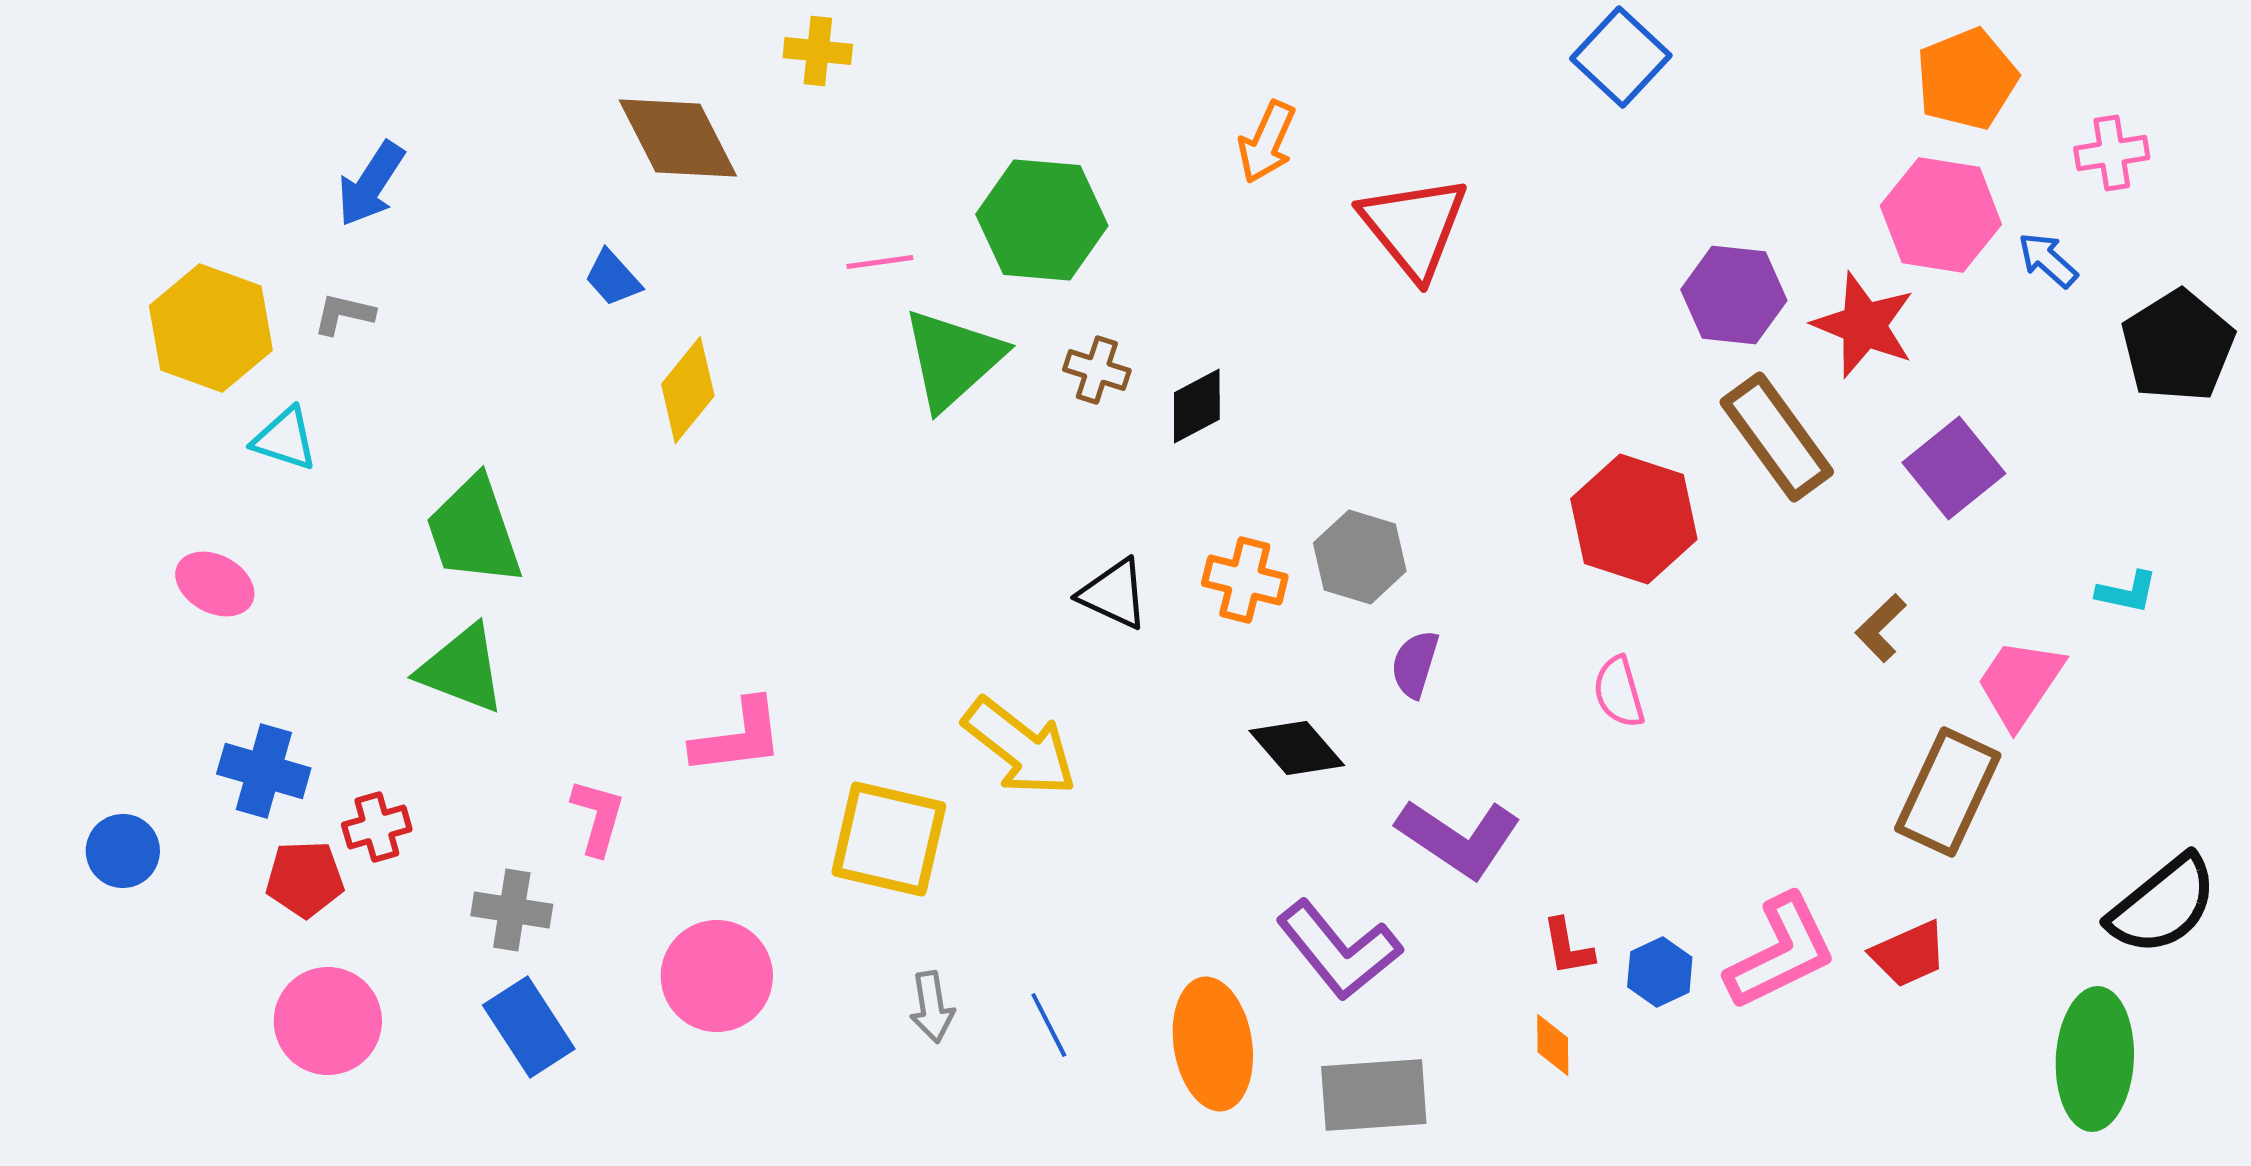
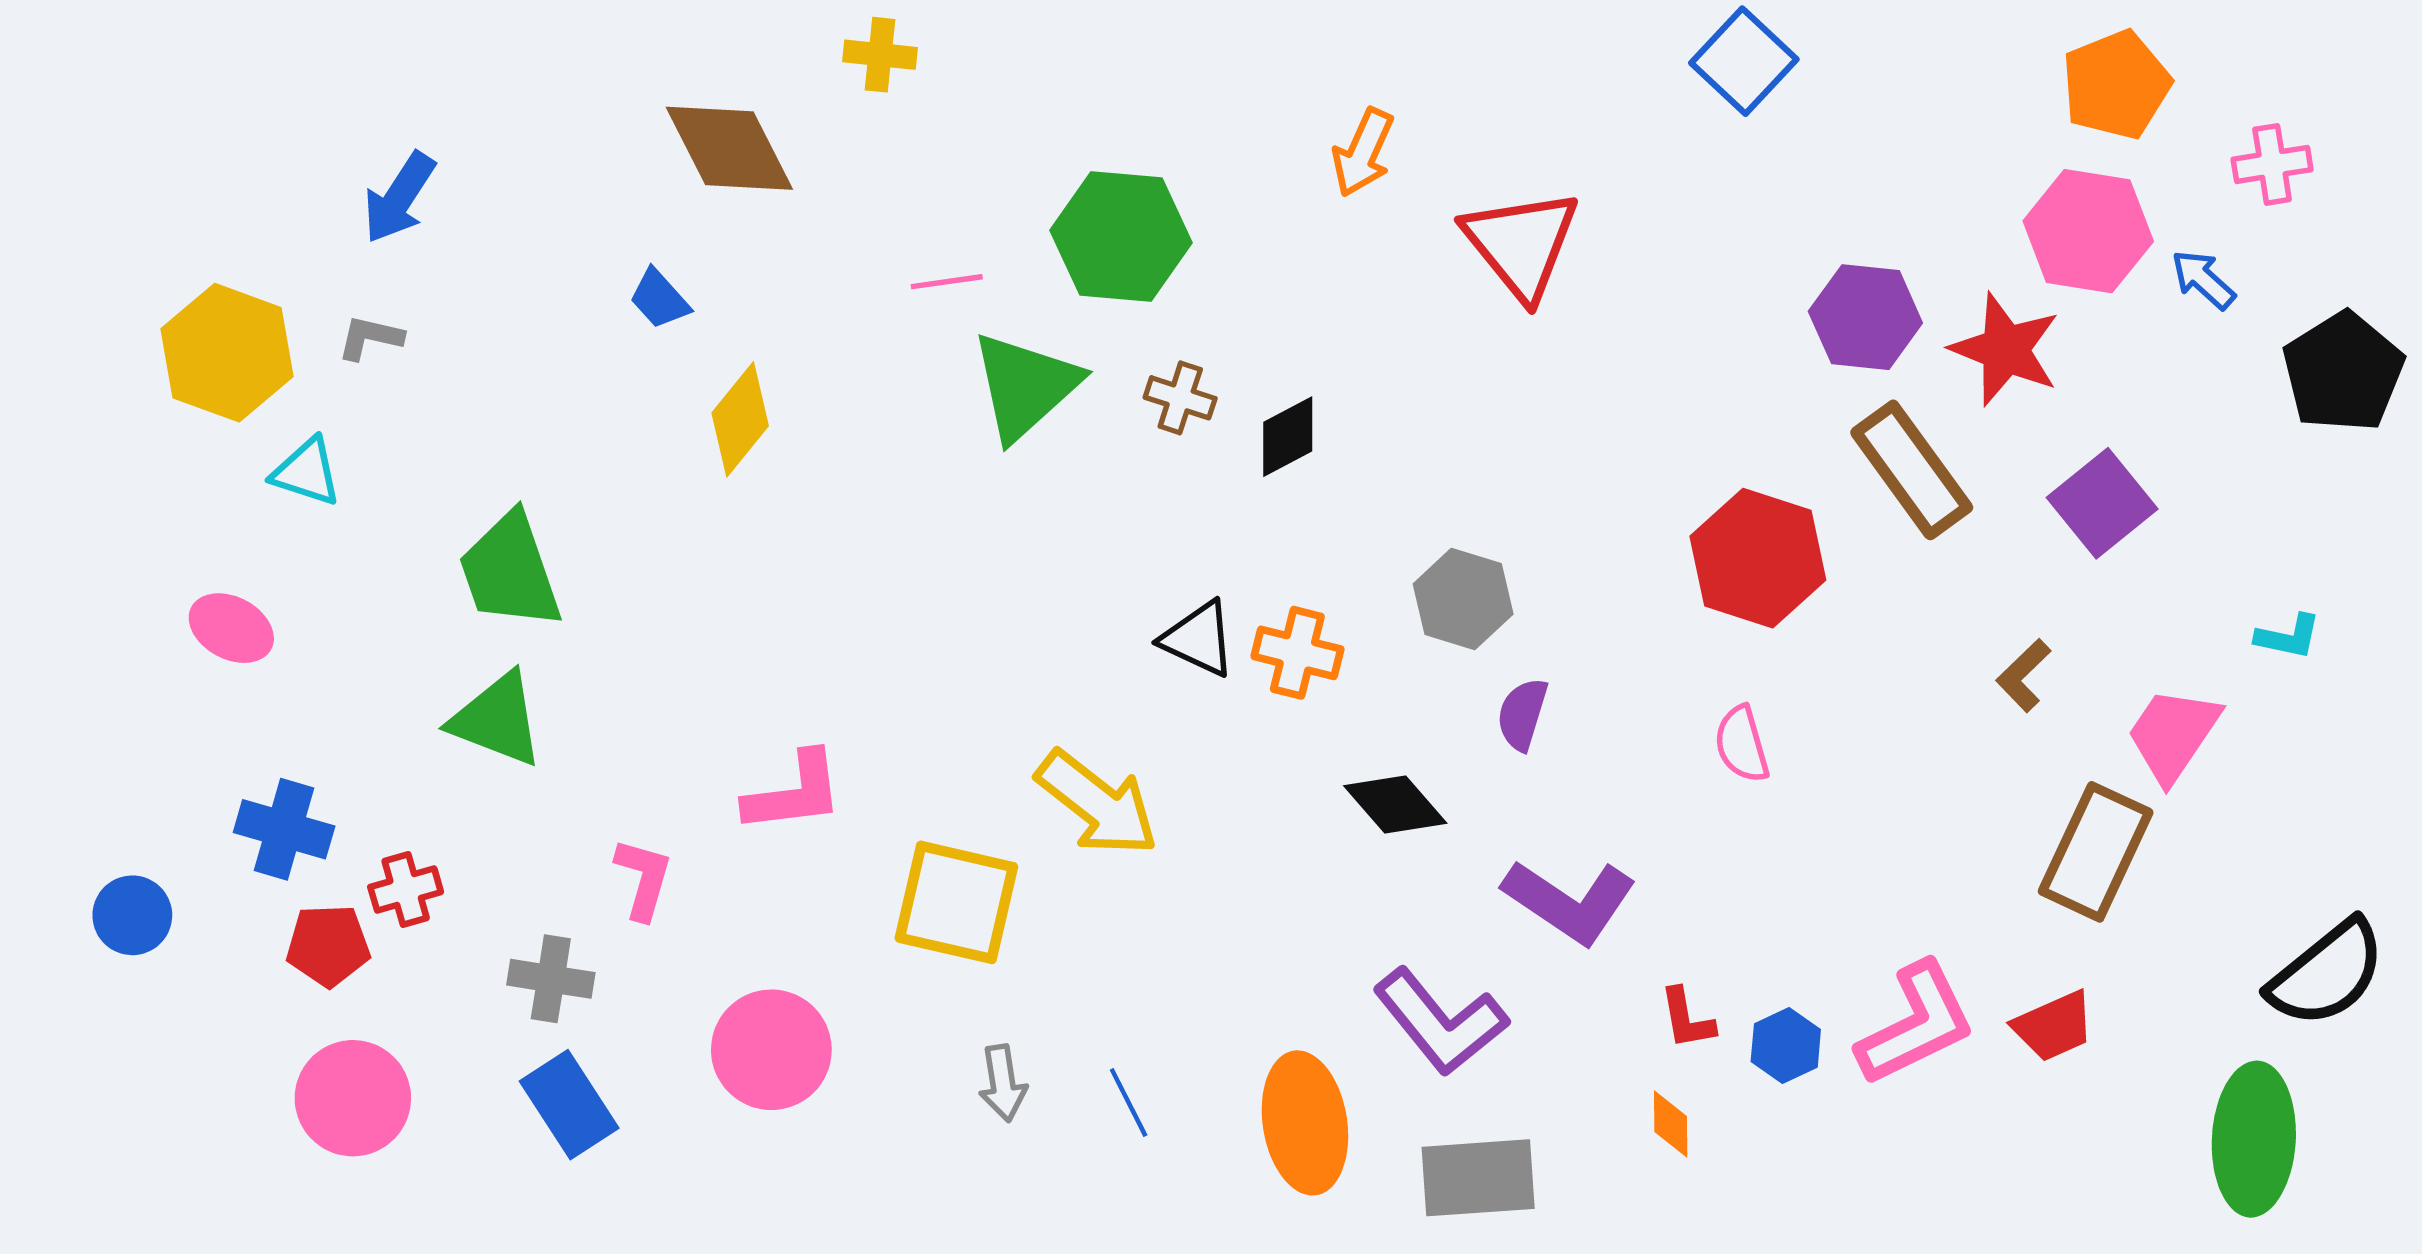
orange cross: (1245, 580) -> (1297, 653), moved

